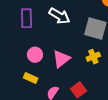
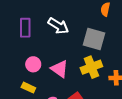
yellow cross: (93, 57) -> (91, 67), size x1.5
pink triangle: (61, 59) -> (60, 69), turned -48

